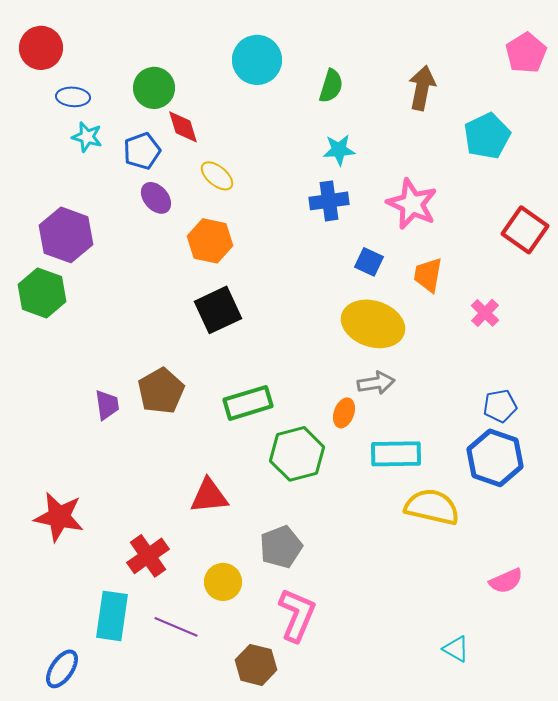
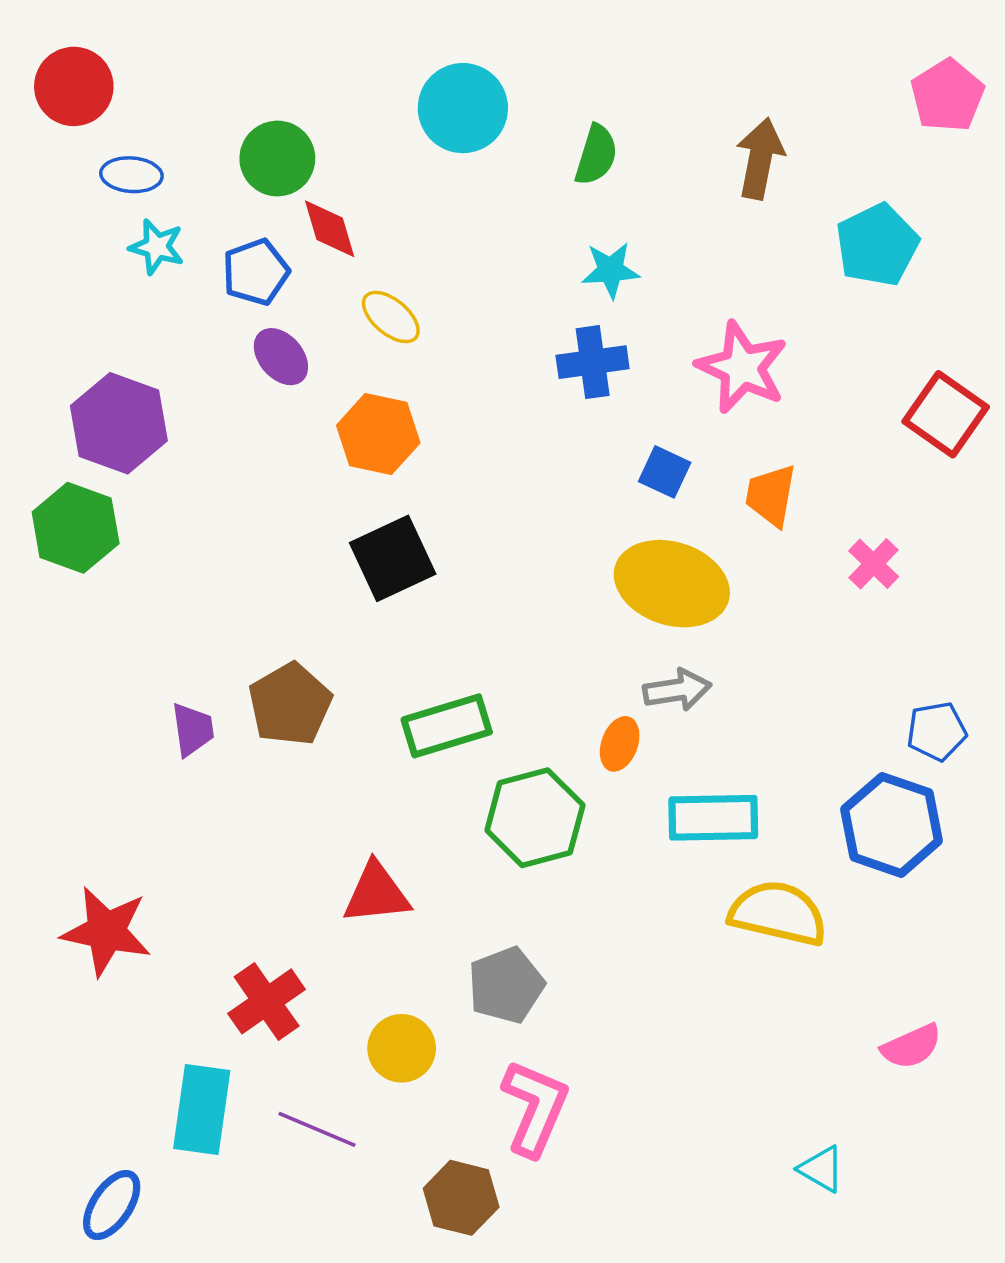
blue pentagon: (500, 406) -> (937, 731), moved

